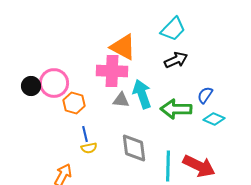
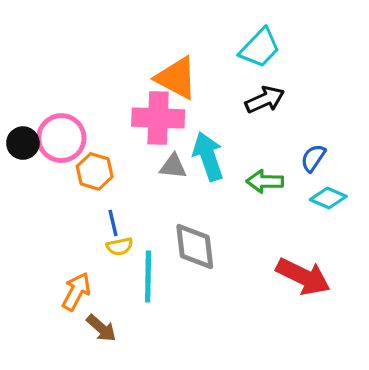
green arrow: (176, 109) -> (265, 181), size x0.7
cyan line: (168, 166) -> (148, 276), moved

